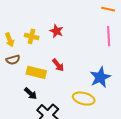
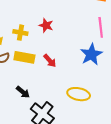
yellow rectangle: (36, 72) -> (24, 57), moved
blue star: (100, 77) -> (91, 54), moved

